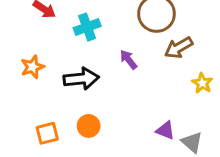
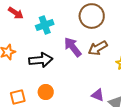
brown arrow: (179, 48) -> (98, 48), moved
purple arrow: (128, 60) -> (73, 47), size x1.5

